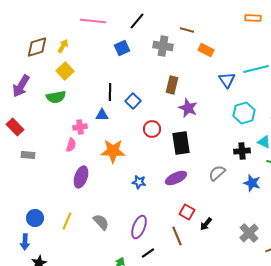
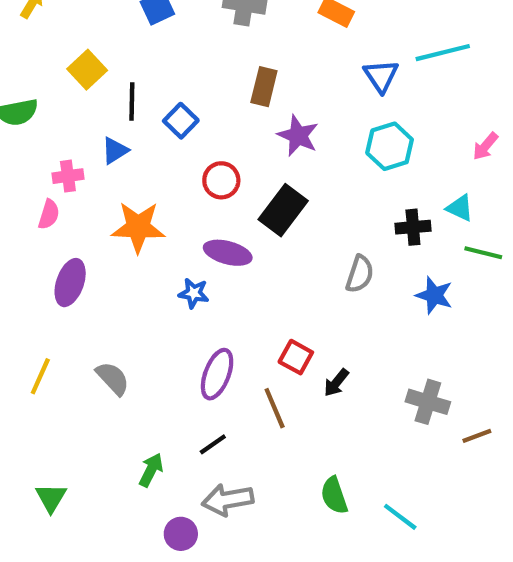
yellow square: (65, 71) -> (87, 70), moved
cyan hexagon: (244, 113) -> (390, 146), moved
blue triangle: (102, 115) -> (115, 150), turned -32
black rectangle: (181, 143) -> (283, 210), turned 45
gray semicircle: (217, 173) -> (360, 274), turned 150
purple ellipse: (176, 178) -> (228, 253), moved, turned 40
purple ellipse: (139, 227) -> (217, 374), moved
gray cross: (249, 233) -> (428, 402), turned -30

